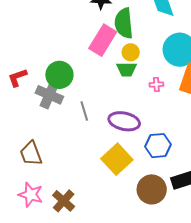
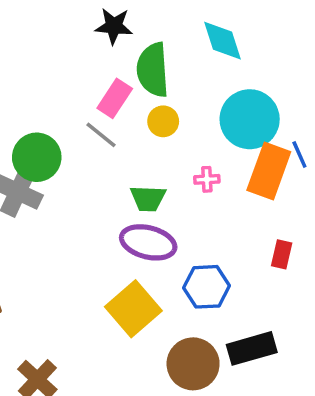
pink rectangle: (103, 40) -> (115, 98), size x0.7
green trapezoid: (127, 69) -> (148, 198), moved
gray line: (84, 111) -> (101, 135), moved, turned -36

